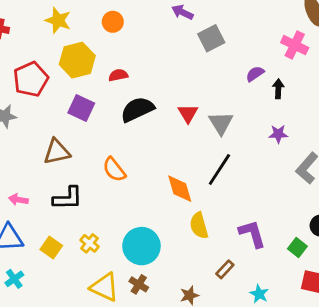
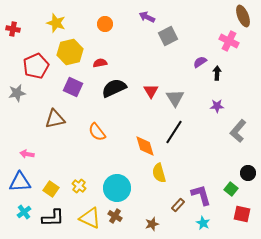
orange circle: (113, 22) -> (105, 24), moved
black L-shape: (68, 198) -> (53, 218), moved
purple L-shape: (252, 234) -> (201, 195), moved

